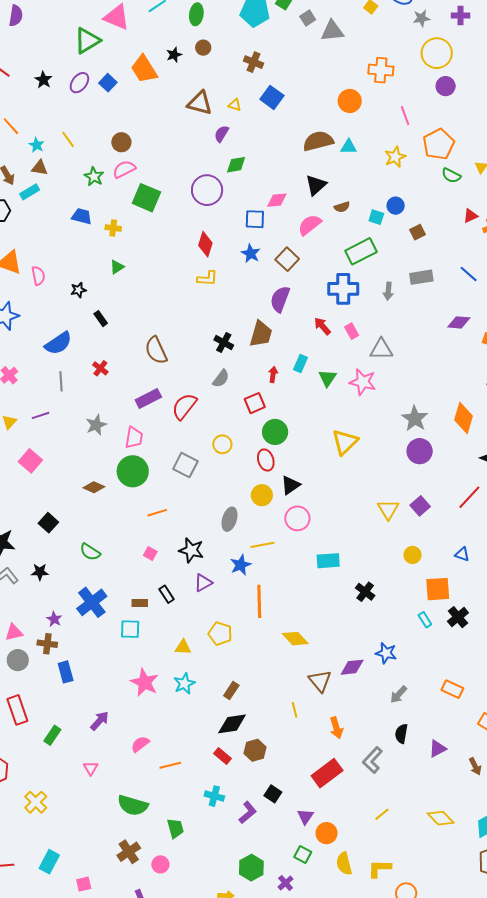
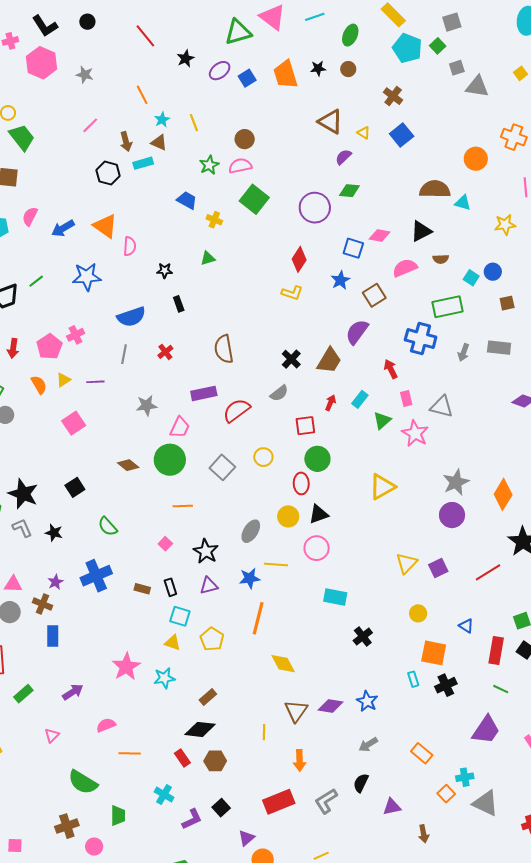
pink rectangle: (352, 331) -> (406, 398), moved
cyan square: (130, 629) -> (180, 616), moved

